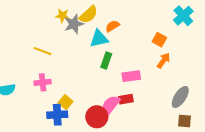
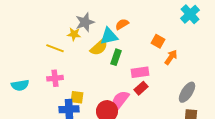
yellow semicircle: (88, 15) -> (99, 47), moved
yellow star: (62, 16) -> (74, 34), moved
orange square: (159, 40) -> (158, 41), moved
red rectangle: (126, 99) -> (141, 88), moved, turned -32
yellow square: (66, 102) -> (77, 97), turned -32

